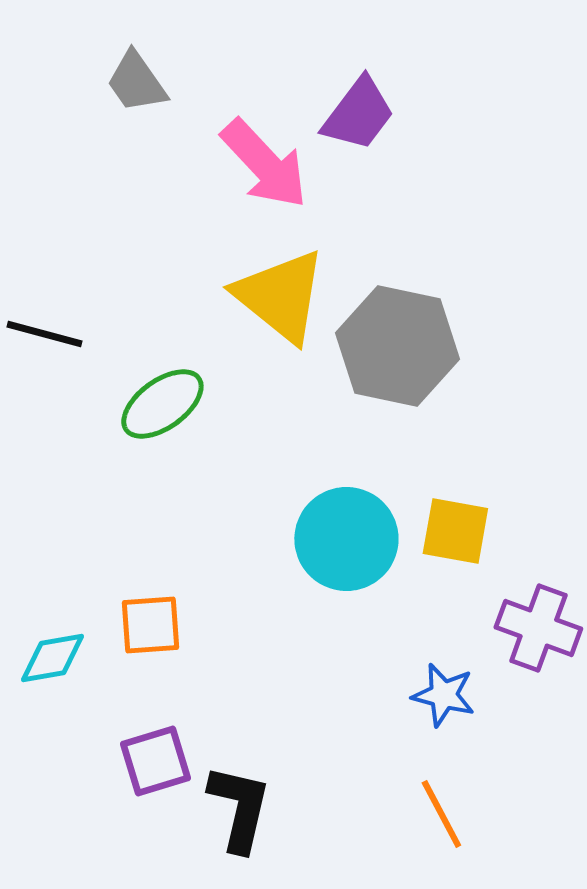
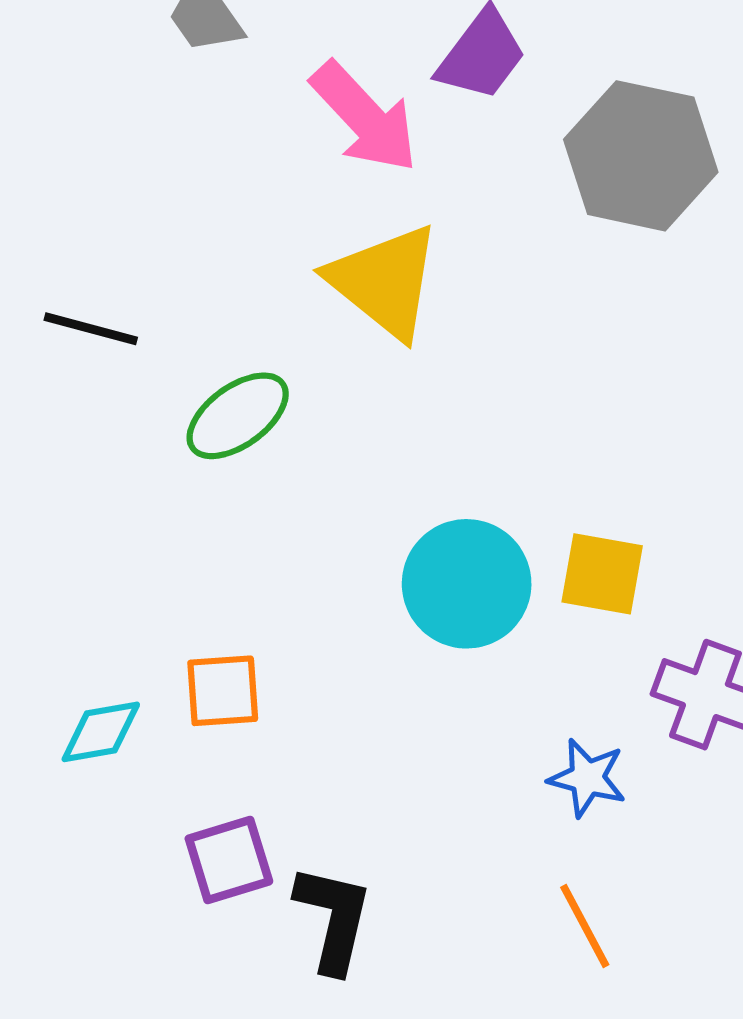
gray hexagon: (397, 346) -> (641, 156), moved

